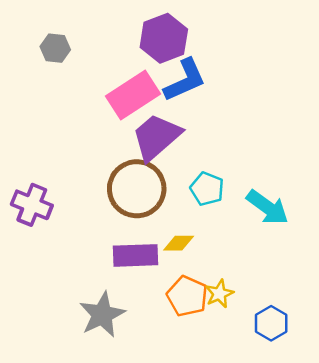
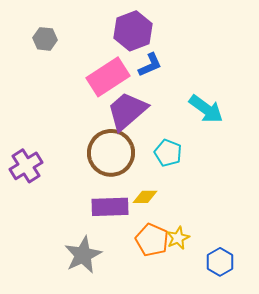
blue L-shape: (185, 80) -> (150, 65), size x0.7
purple cross: (32, 205) -> (26, 166), turned 36
cyan arrow: (267, 207) -> (206, 109), moved

